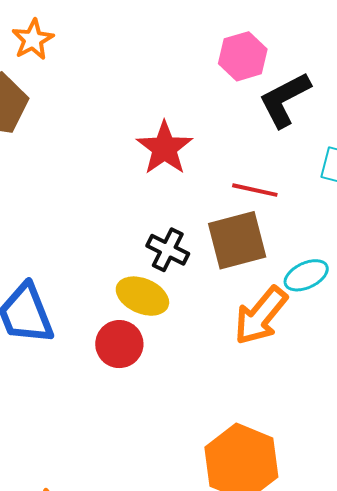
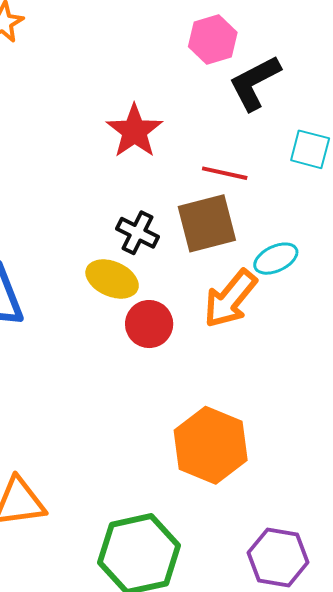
red circle: (119, 344) -> (149, 324), moved

